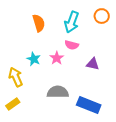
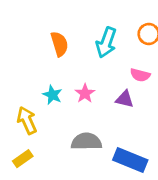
pink semicircle: (72, 45) -> (140, 75), moved
purple triangle: (93, 64) -> (125, 99), moved

